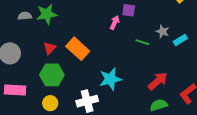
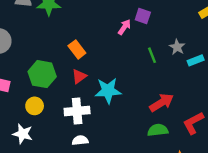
green line: (142, 42) -> (152, 55), turned 40
red triangle: (50, 48) -> (79, 76), moved
orange rectangle: (78, 49) -> (77, 49), size x0.7

